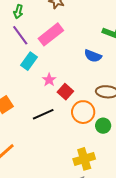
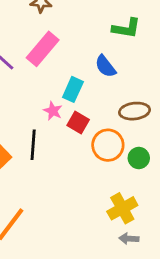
blue semicircle: (93, 56) -> (105, 66), turned 42
cyan rectangle: (29, 61) -> (73, 89), moved
black line: (43, 114) -> (33, 145), moved, turned -50

